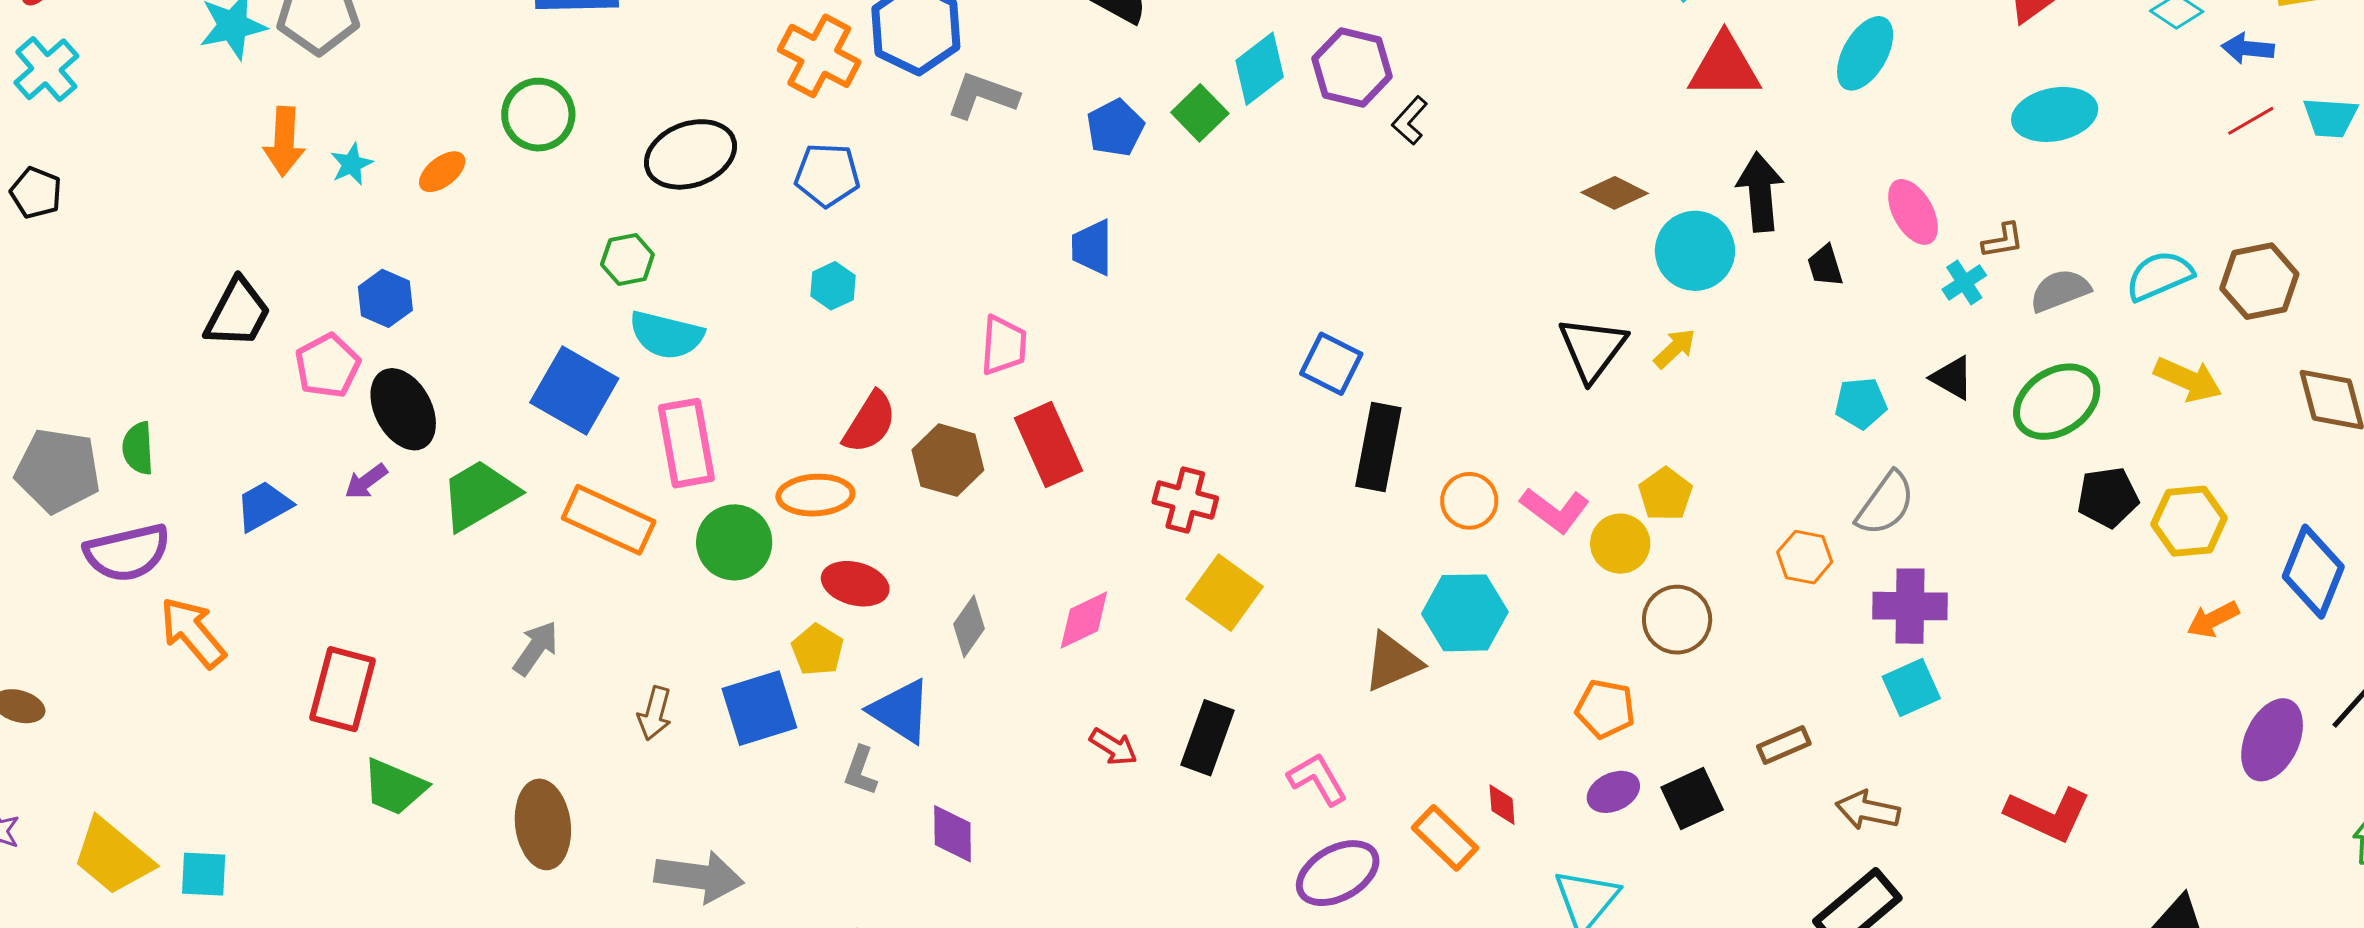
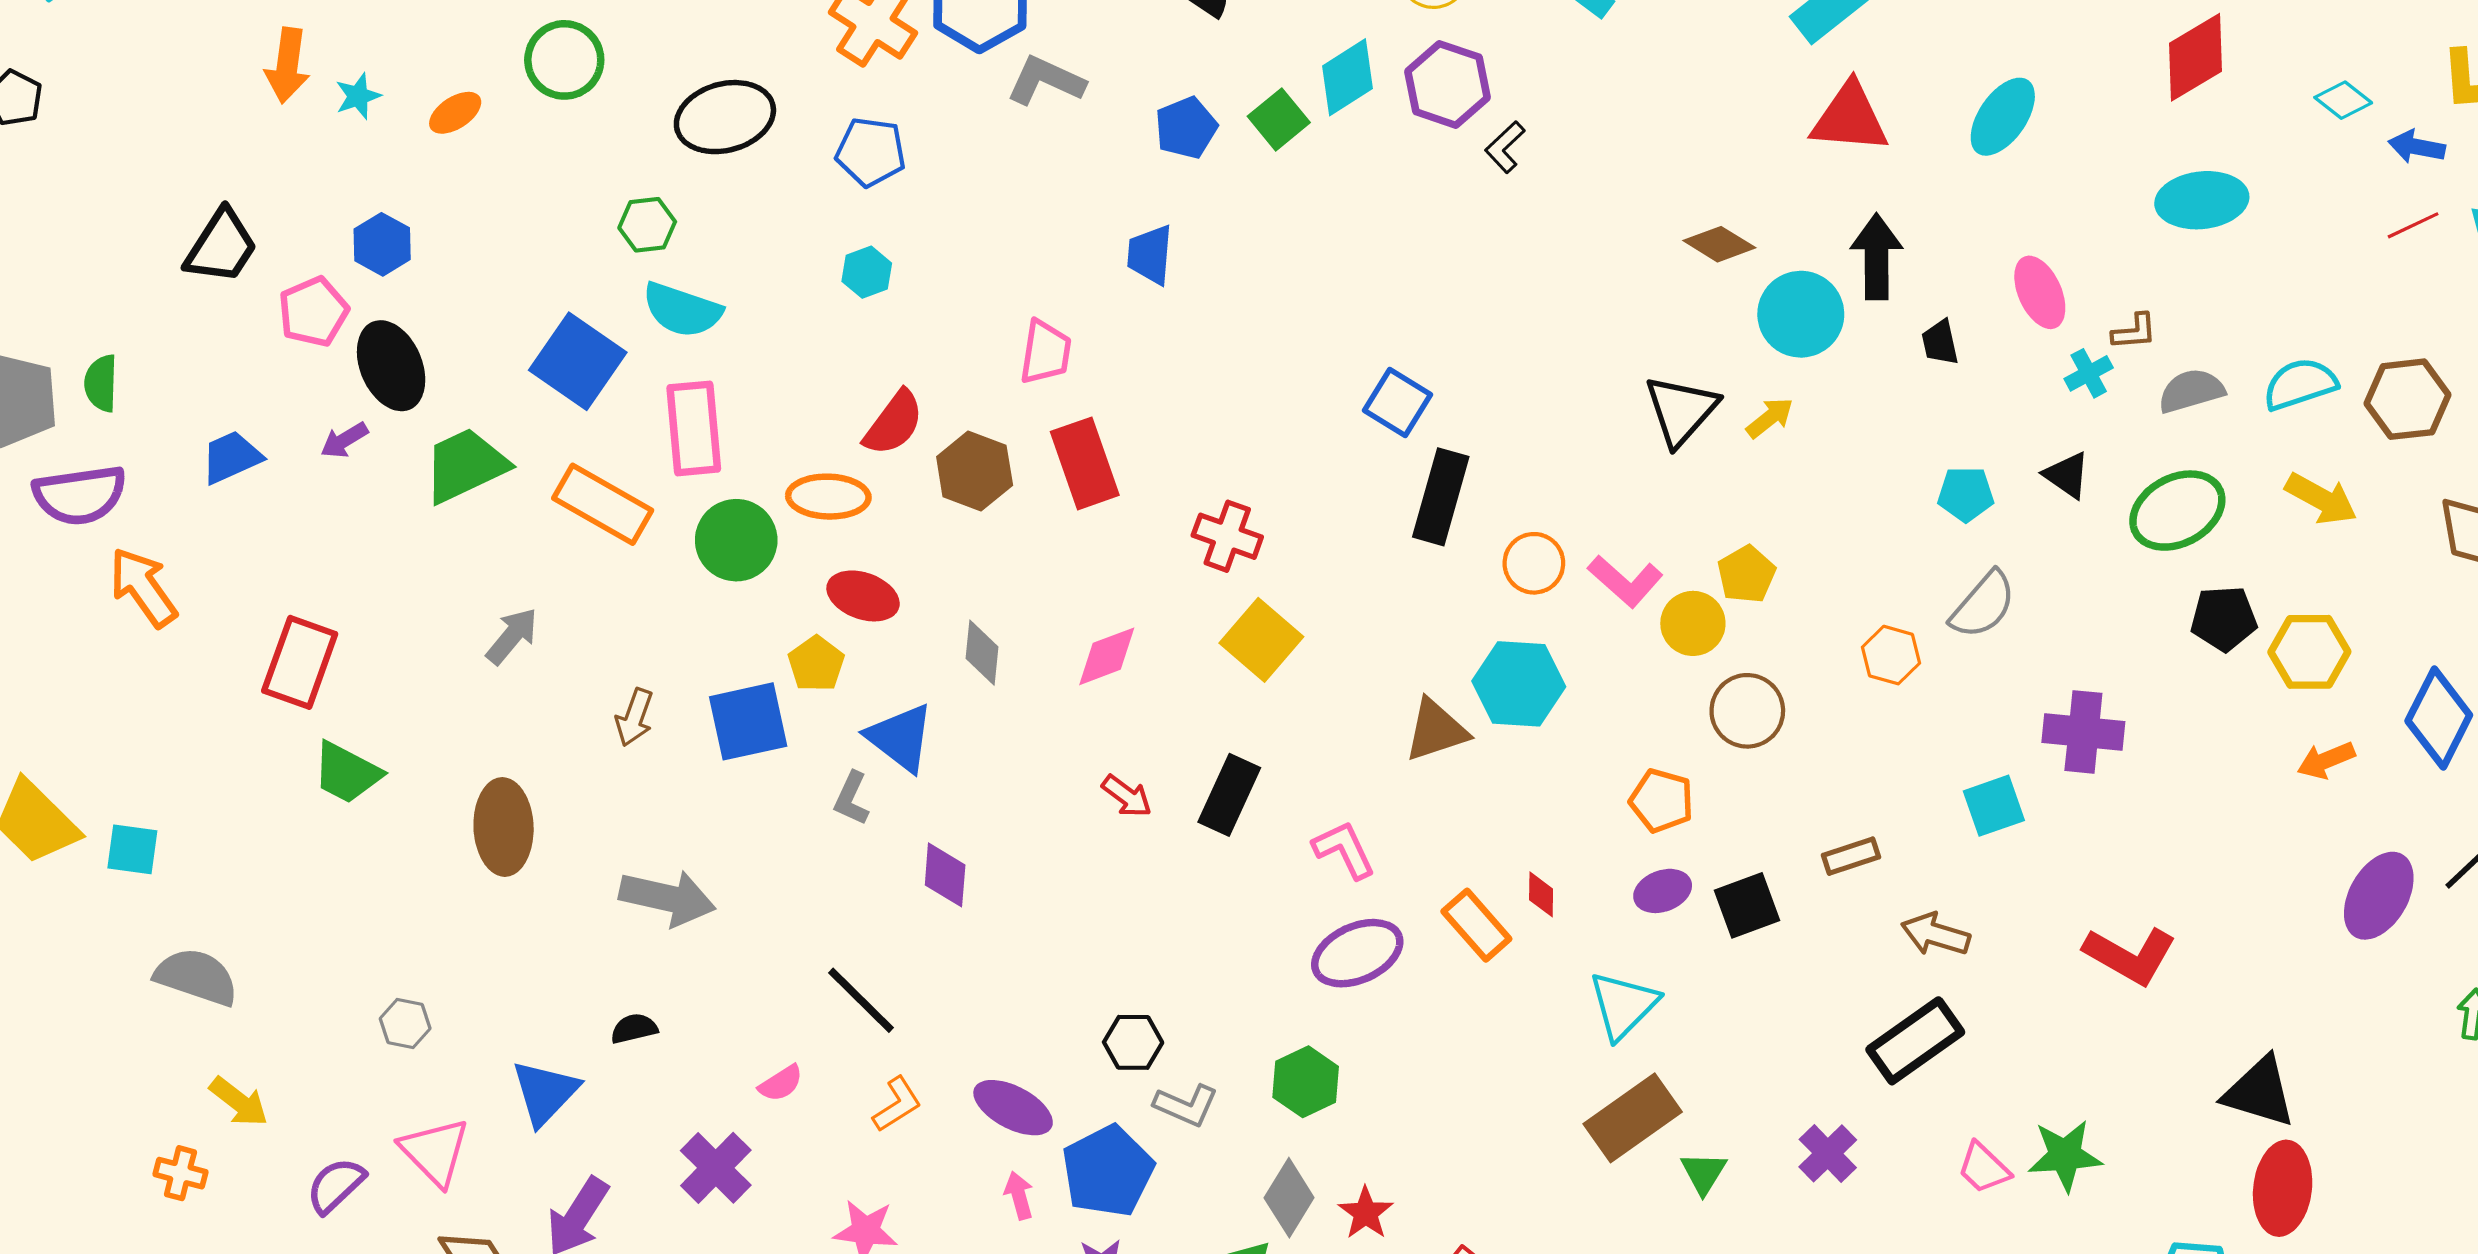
purple cross: (1910, 606) -> (2083, 732), moved
gray diamond: (969, 626) -> (982, 653), turned -34

